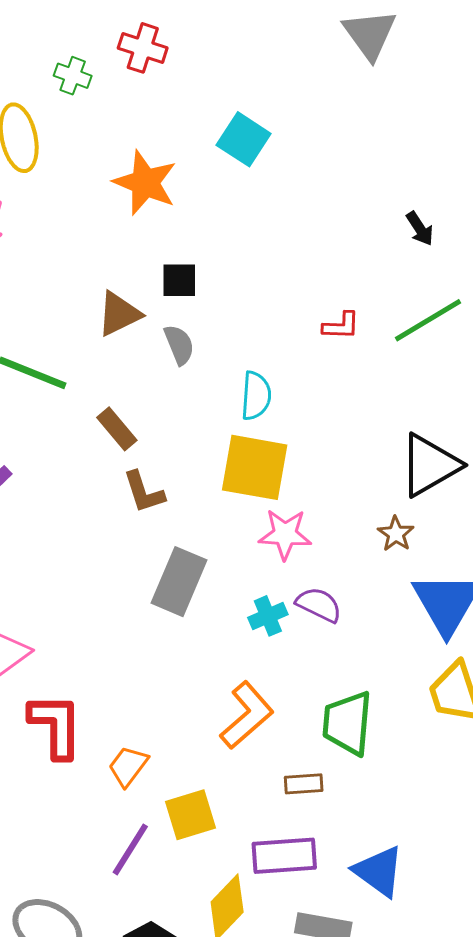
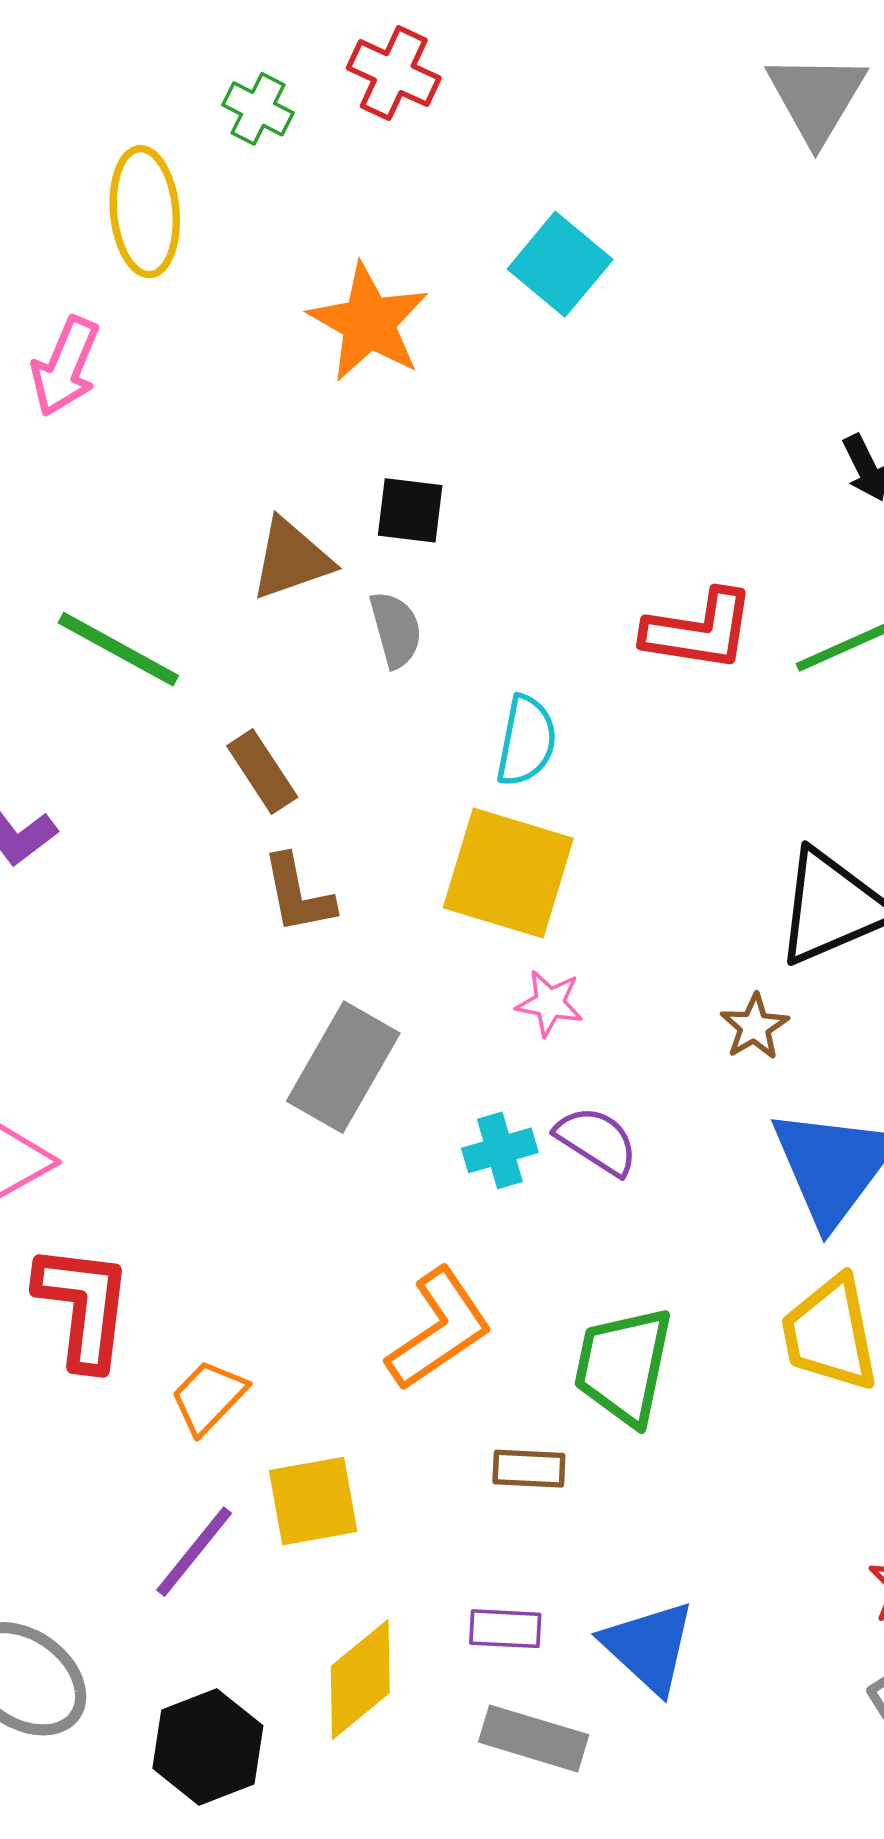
red L-shape: (341, 326) -> (699, 630), size x1.6
pink star: (285, 534) -> (550, 1003), size x0.7
purple rectangle: (284, 856) -> (505, 1629), moved, size x0.6

